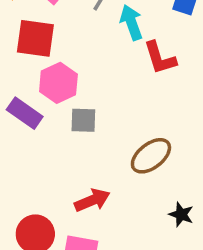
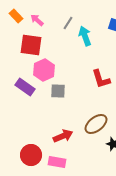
red L-shape: (160, 58) -> (101, 79), moved
brown ellipse: (151, 156) -> (96, 124), moved

